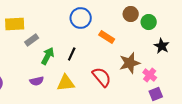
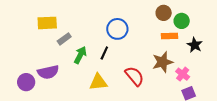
blue circle: (81, 18) -> (117, 29), moved
orange rectangle: (107, 37) -> (170, 36), moved, turned -35
purple semicircle: (37, 81) -> (48, 72), moved, size x1.5

